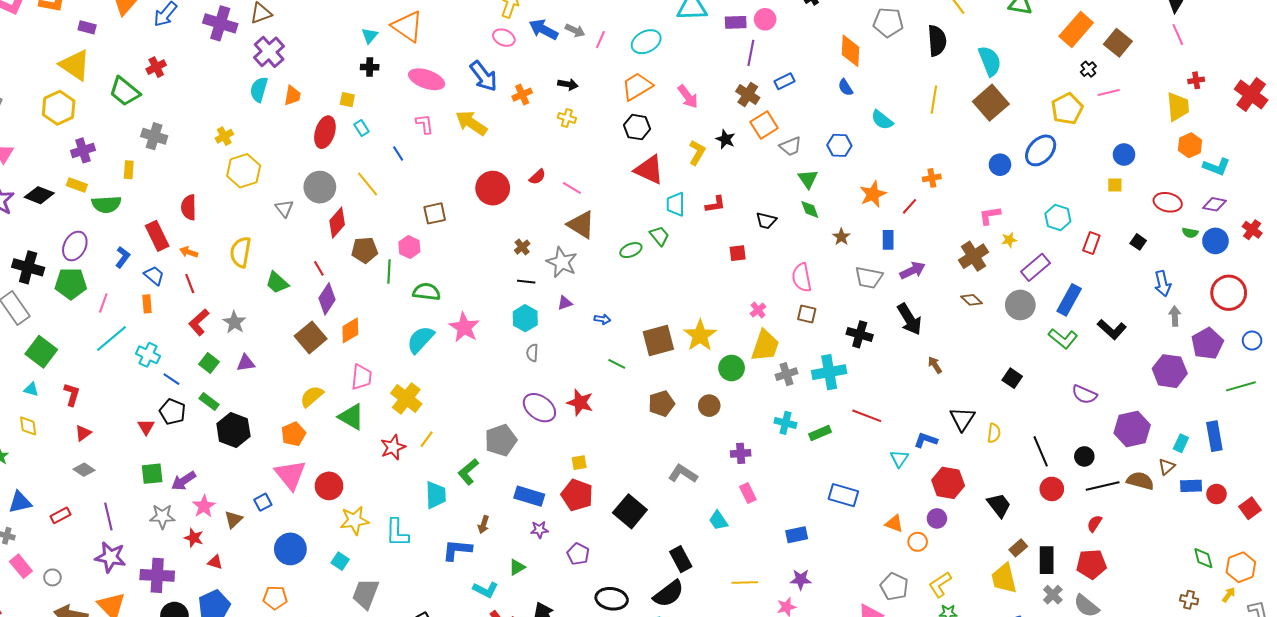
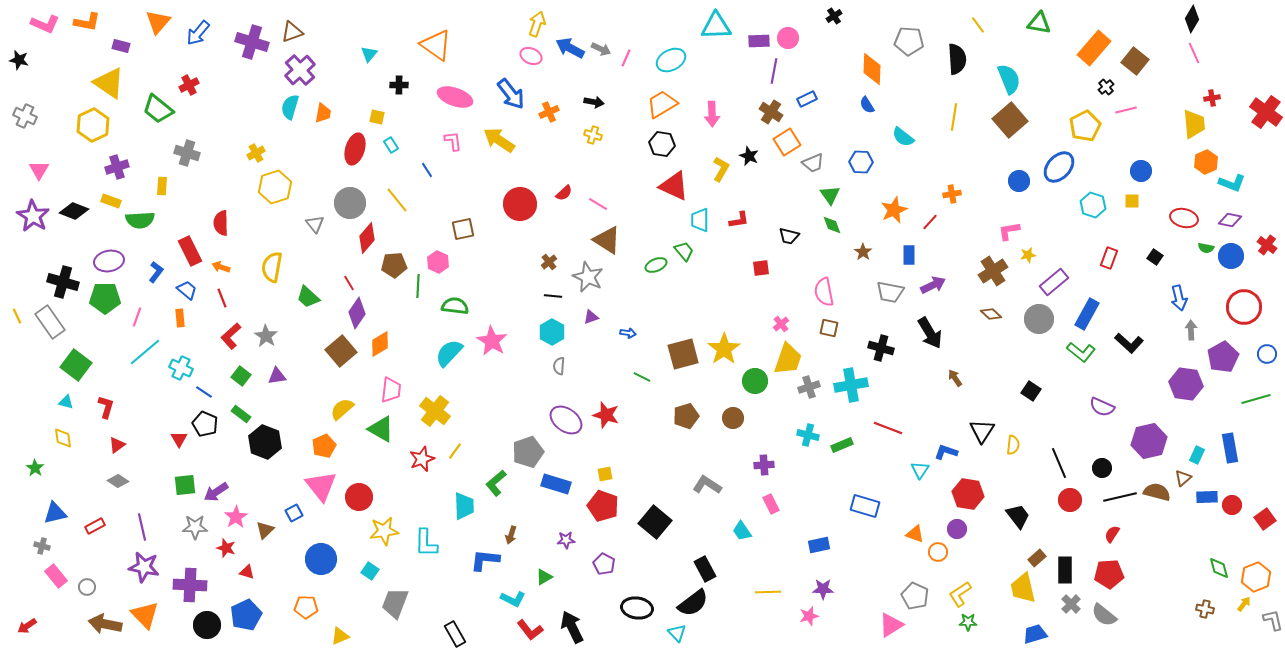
cyan triangle: (370, 36) -> (369, 54), moved
pink arrow: (688, 97) -> (712, 114), turned 35
cyan hexagon: (1058, 218) -> (1093, 205), moved
purple ellipse: (75, 246) -> (109, 261), turned 52
blue rectangle: (529, 496) -> (556, 484), moved

